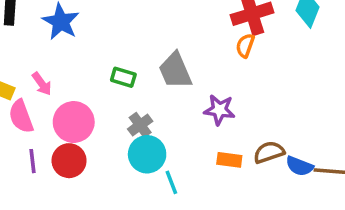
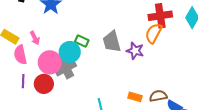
orange semicircle: (245, 46) -> (154, 33), size x1.5
purple star: (219, 110) -> (135, 51), moved
gray cross: (140, 125) -> (65, 68), moved, size x1.5
cyan circle: (147, 154) -> (70, 52), moved

